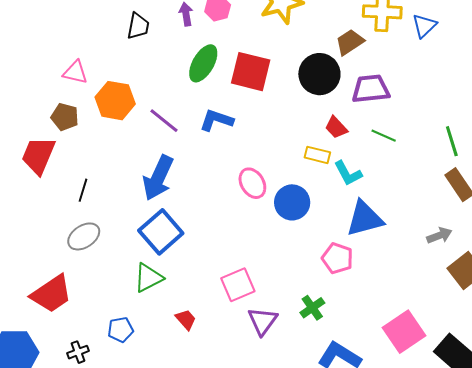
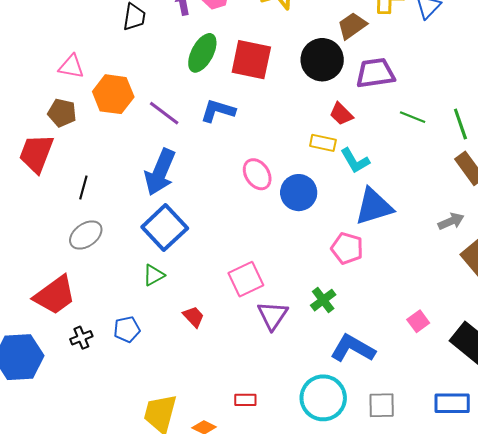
green line: (384, 136) -> (413, 117), moved
green triangle: (148, 278) -> (154, 275), size x0.7
pink square: (404, 332) -> (418, 321), size x0.5
black cross: (78, 352) -> (81, 338), moved

